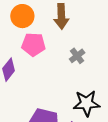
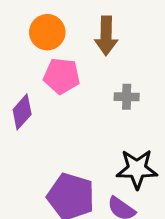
gray cross: (77, 56) -> (127, 97), turned 35

